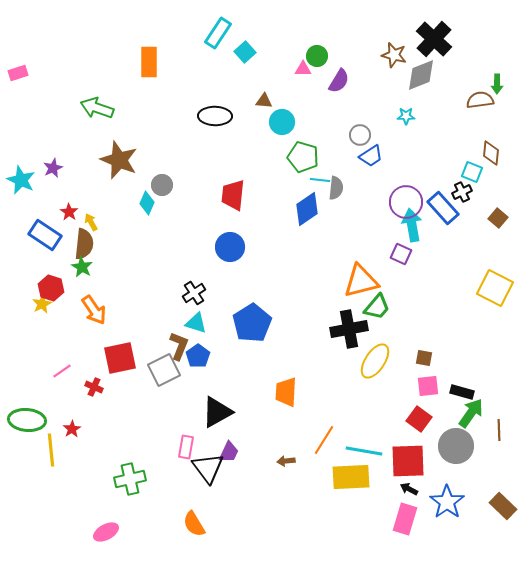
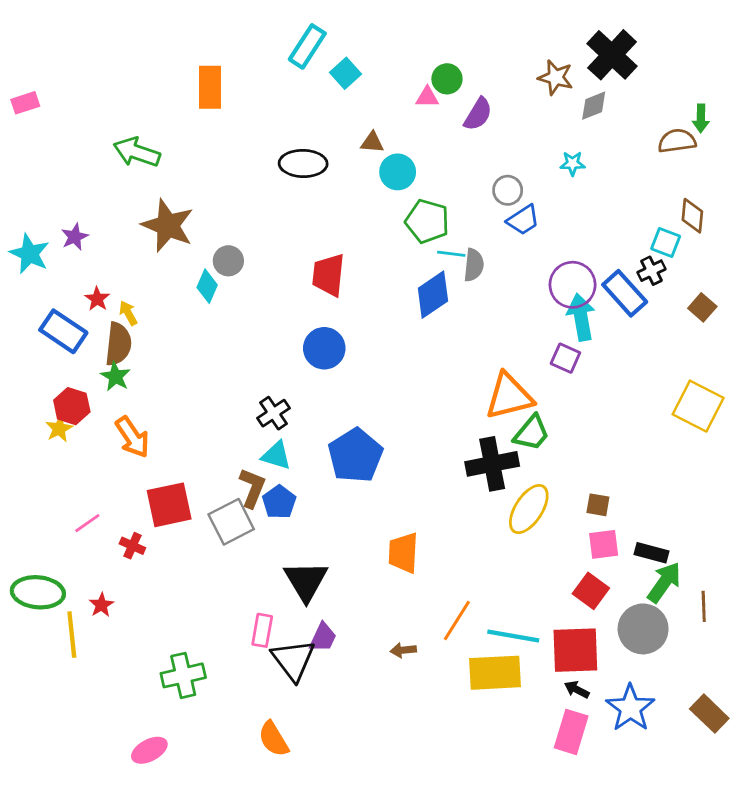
gray diamond: (421, 75) -> (594, 106), size x0.7
black triangle: (217, 412) -> (306, 581), turned -32

